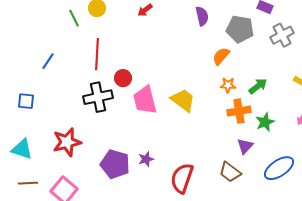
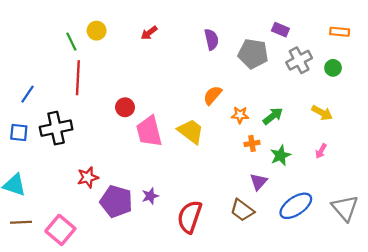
red line: (97, 54) -> (78, 78), moved
orange semicircle: (221, 56) -> (213, 95), moved
blue line: (48, 61) -> (28, 94), moved
black cross: (98, 97) -> (56, 128), moved
orange cross: (239, 111) -> (252, 143), size x0.6
red star: (67, 142) -> (88, 177), moved, size x0.7

